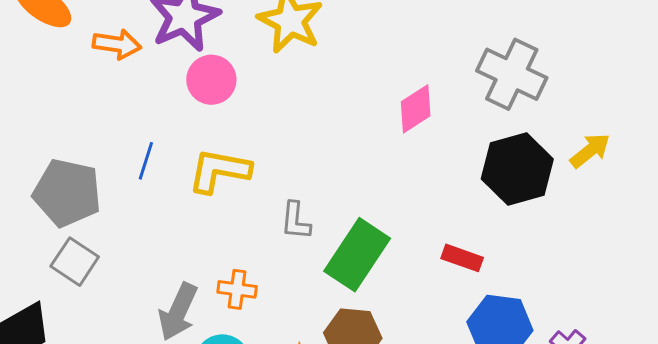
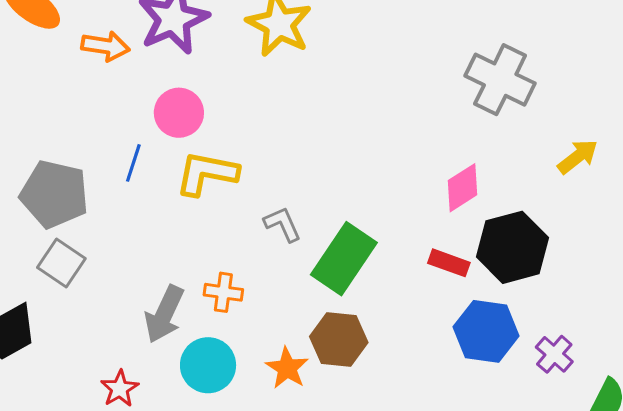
pink circle: (211, 80) -> (179, 113), moved
pink diamond: (416, 109) -> (462, 188), moved
black hexagon: (517, 169) -> (512, 247), moved
gray L-shape: (296, 221) -> (283, 224), turned 150

